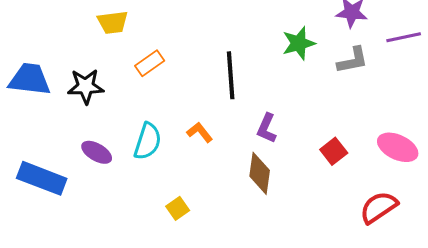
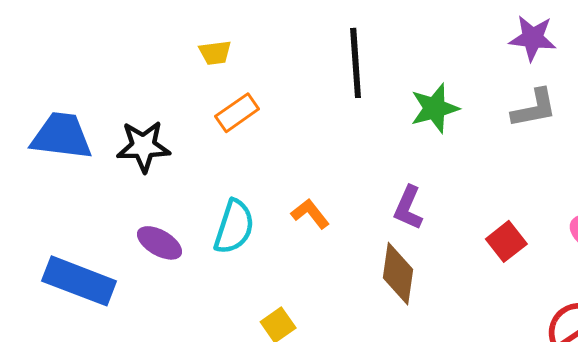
yellow trapezoid: (113, 22) -> (215, 53), moved, size x0.7
green star: (299, 43) -> (435, 108), moved
black line: (231, 75) -> (356, 63), moved

